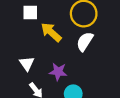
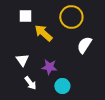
white semicircle: (85, 41) -> (84, 45), moved

